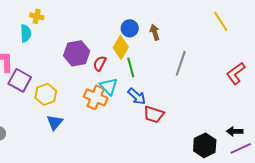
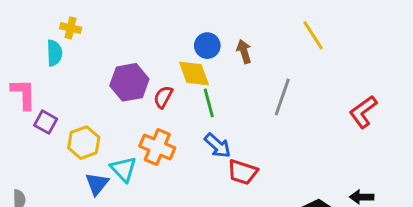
yellow line: (221, 21) -> (313, 35), moved
yellow diamond: (121, 47) -> (194, 74), turned -50
purple square: (20, 80) -> (46, 122), size x0.7
cyan triangle: (109, 86) -> (123, 169), moved

